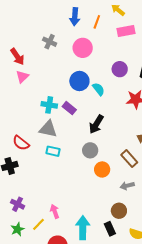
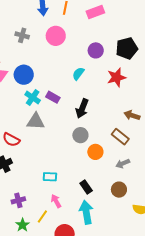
blue circle: (79, 81) -> (24, 75), moved
cyan semicircle: (99, 89) -> (78, 74), turned -96
cyan cross: (49, 105) -> (33, 98), turned 35
cyan rectangle: (53, 151) -> (50, 177), moved
purple cross: (18, 204) -> (18, 200), turned -32
black rectangle: (110, 229) -> (86, 187), moved

